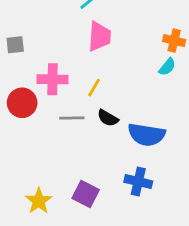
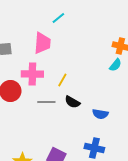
pink trapezoid: (100, 36) -> (42, 43), moved
blue semicircle: (146, 135) -> (100, 114), size x0.6

